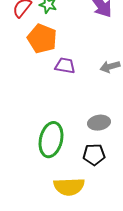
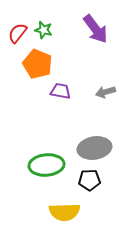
gray ellipse: (99, 123) -> (94, 148), size x1.5
green ellipse: (51, 140) -> (46, 165), turned 72

